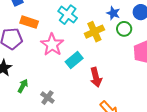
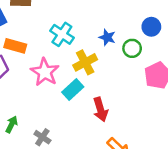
blue star: (113, 13) -> (107, 37), moved
yellow cross: (94, 32) -> (85, 62), moved

